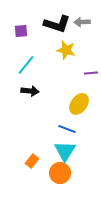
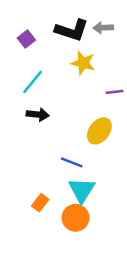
purple square: (21, 31) -> (26, 39), turned -32
blue line: (67, 129) -> (72, 162), moved

